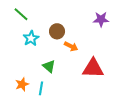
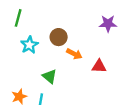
green line: (21, 14) -> (18, 18), turned 63
red triangle: (93, 68) -> (99, 66), moved, size x0.6

